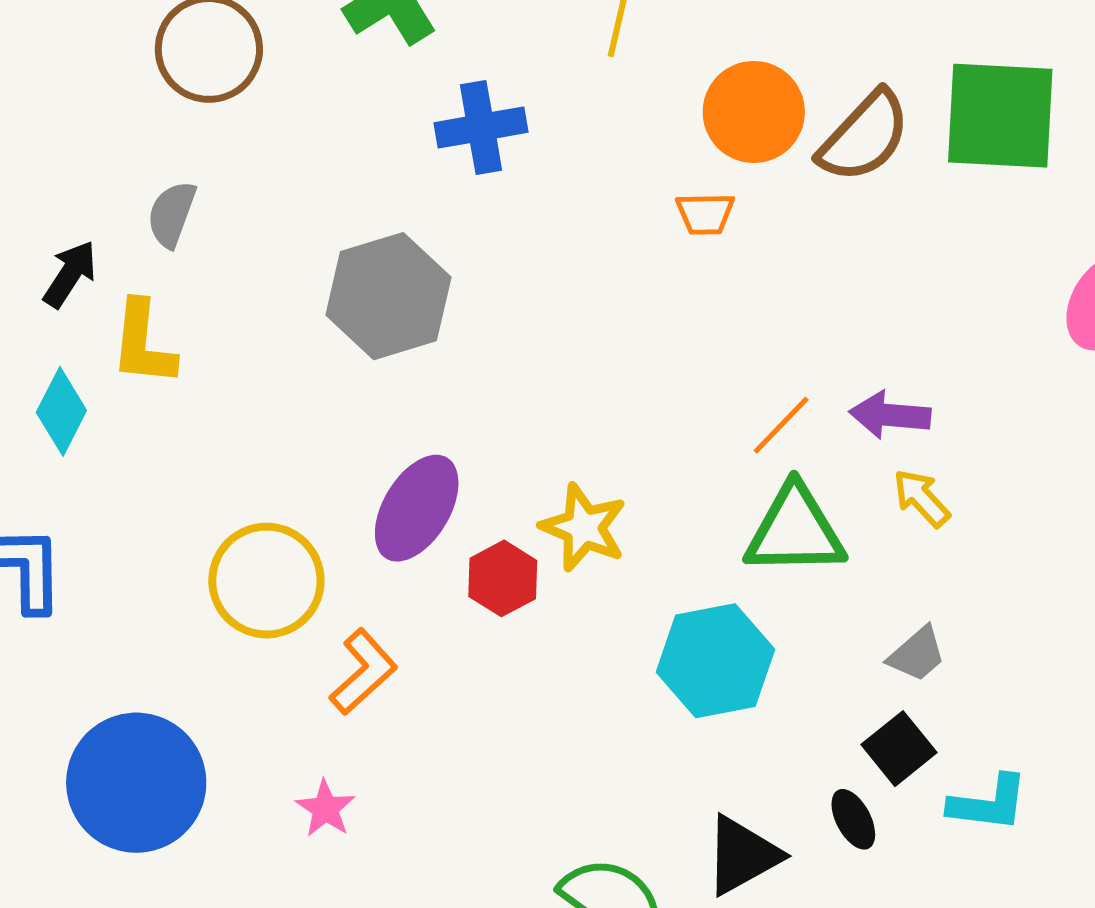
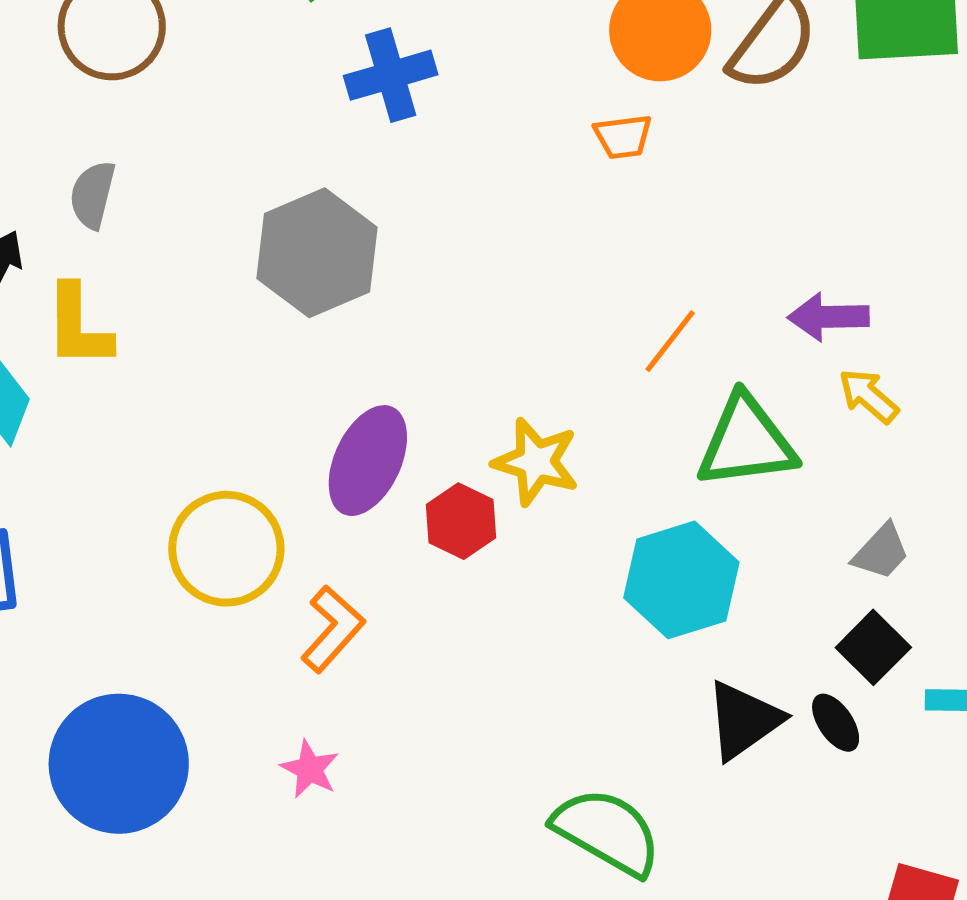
orange line: (781, 425) -> (670, 341), moved
black triangle: (742, 855) -> (744, 720), moved

